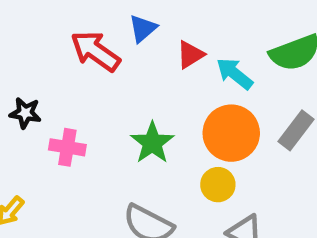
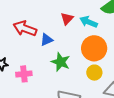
blue triangle: (143, 28) -> (47, 40), moved, turned 32

